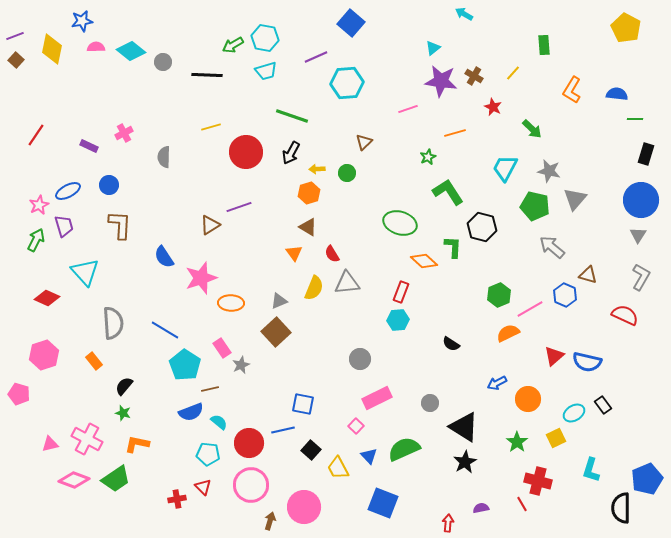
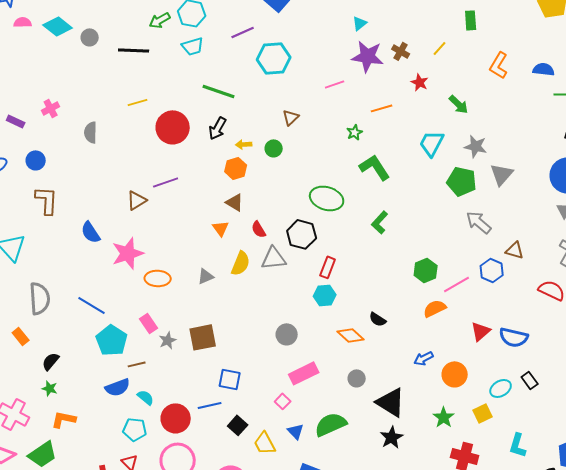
black hexagon: (482, 227) -> (302, 234), moved
green L-shape: (453, 247) -> (380, 222), turned -140
orange diamond: (424, 261) -> (351, 335), moved
brown square: (276, 332) -> (203, 337), moved, turned 32

